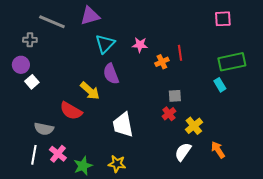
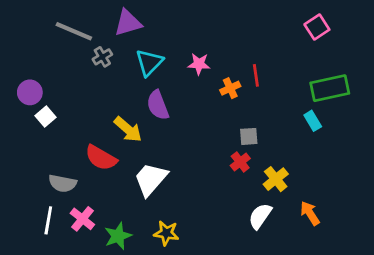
pink square: (223, 19) -> (317, 27), turned -30
gray cross: (30, 40) -> (102, 57), moved, turned -32
white trapezoid: (123, 125) -> (151, 179), moved, turned 52

